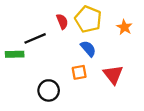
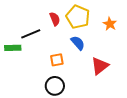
orange square: (79, 72) -> (57, 60), moved
red triangle: (113, 75) -> (100, 66), turned 30
black circle: (49, 90) -> (55, 86), moved

